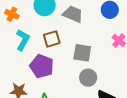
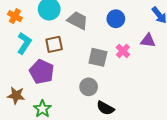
gray square: (82, 53) -> (98, 57), moved

